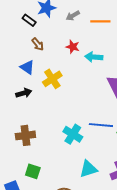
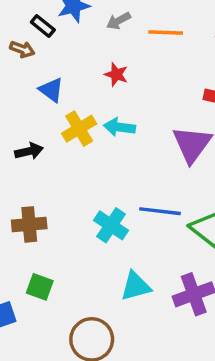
brown arrow: (38, 44) -> (22, 49), moved, turned -32
cyan arrow: (94, 57) -> (119, 127), moved
blue triangle: (27, 67) -> (51, 90), moved

